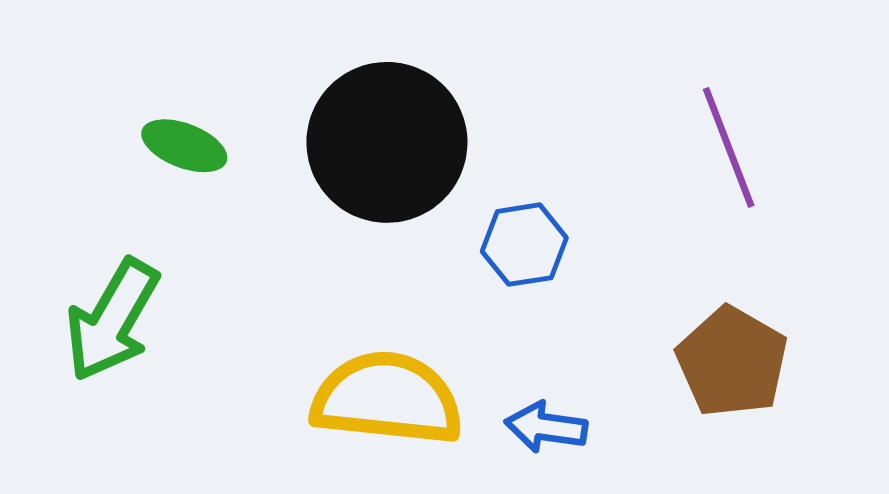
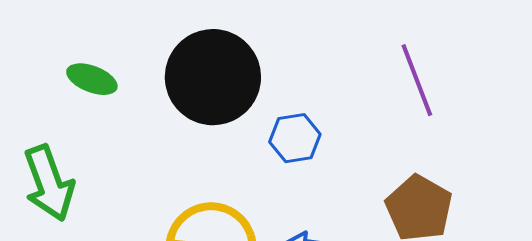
green arrow: (112, 320) -> (49, 183), turned -50

